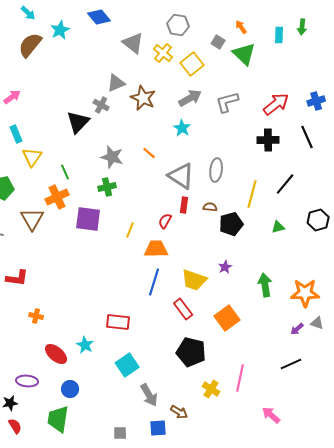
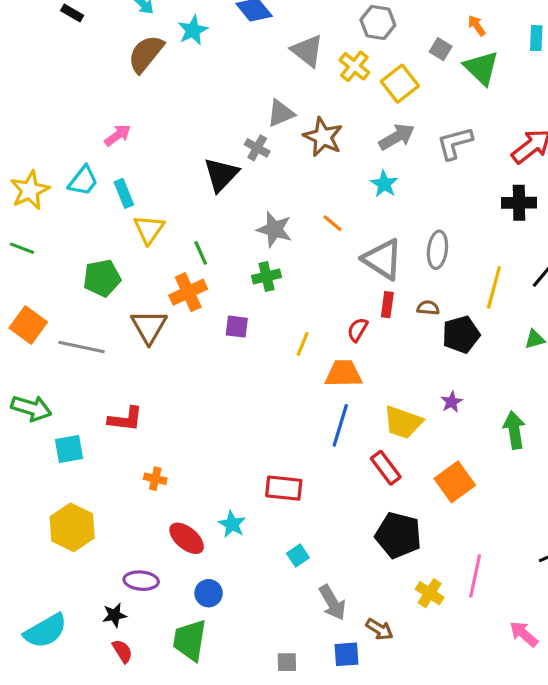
purple square: (88, 219) -> (237, 327), size x0.6
cyan square: (127, 365) -> (298, 556), size x0.6

